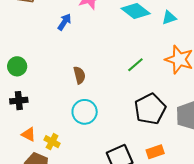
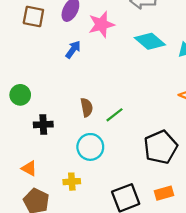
green line: (135, 65) -> (115, 115), moved
black cross: (19, 101) -> (43, 125), moved
yellow cross: (52, 142) -> (72, 182), moved, turned -35

